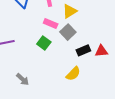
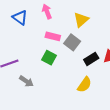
yellow triangle: (70, 11) -> (81, 20), moved
gray arrow: (23, 79) -> (26, 81), moved

